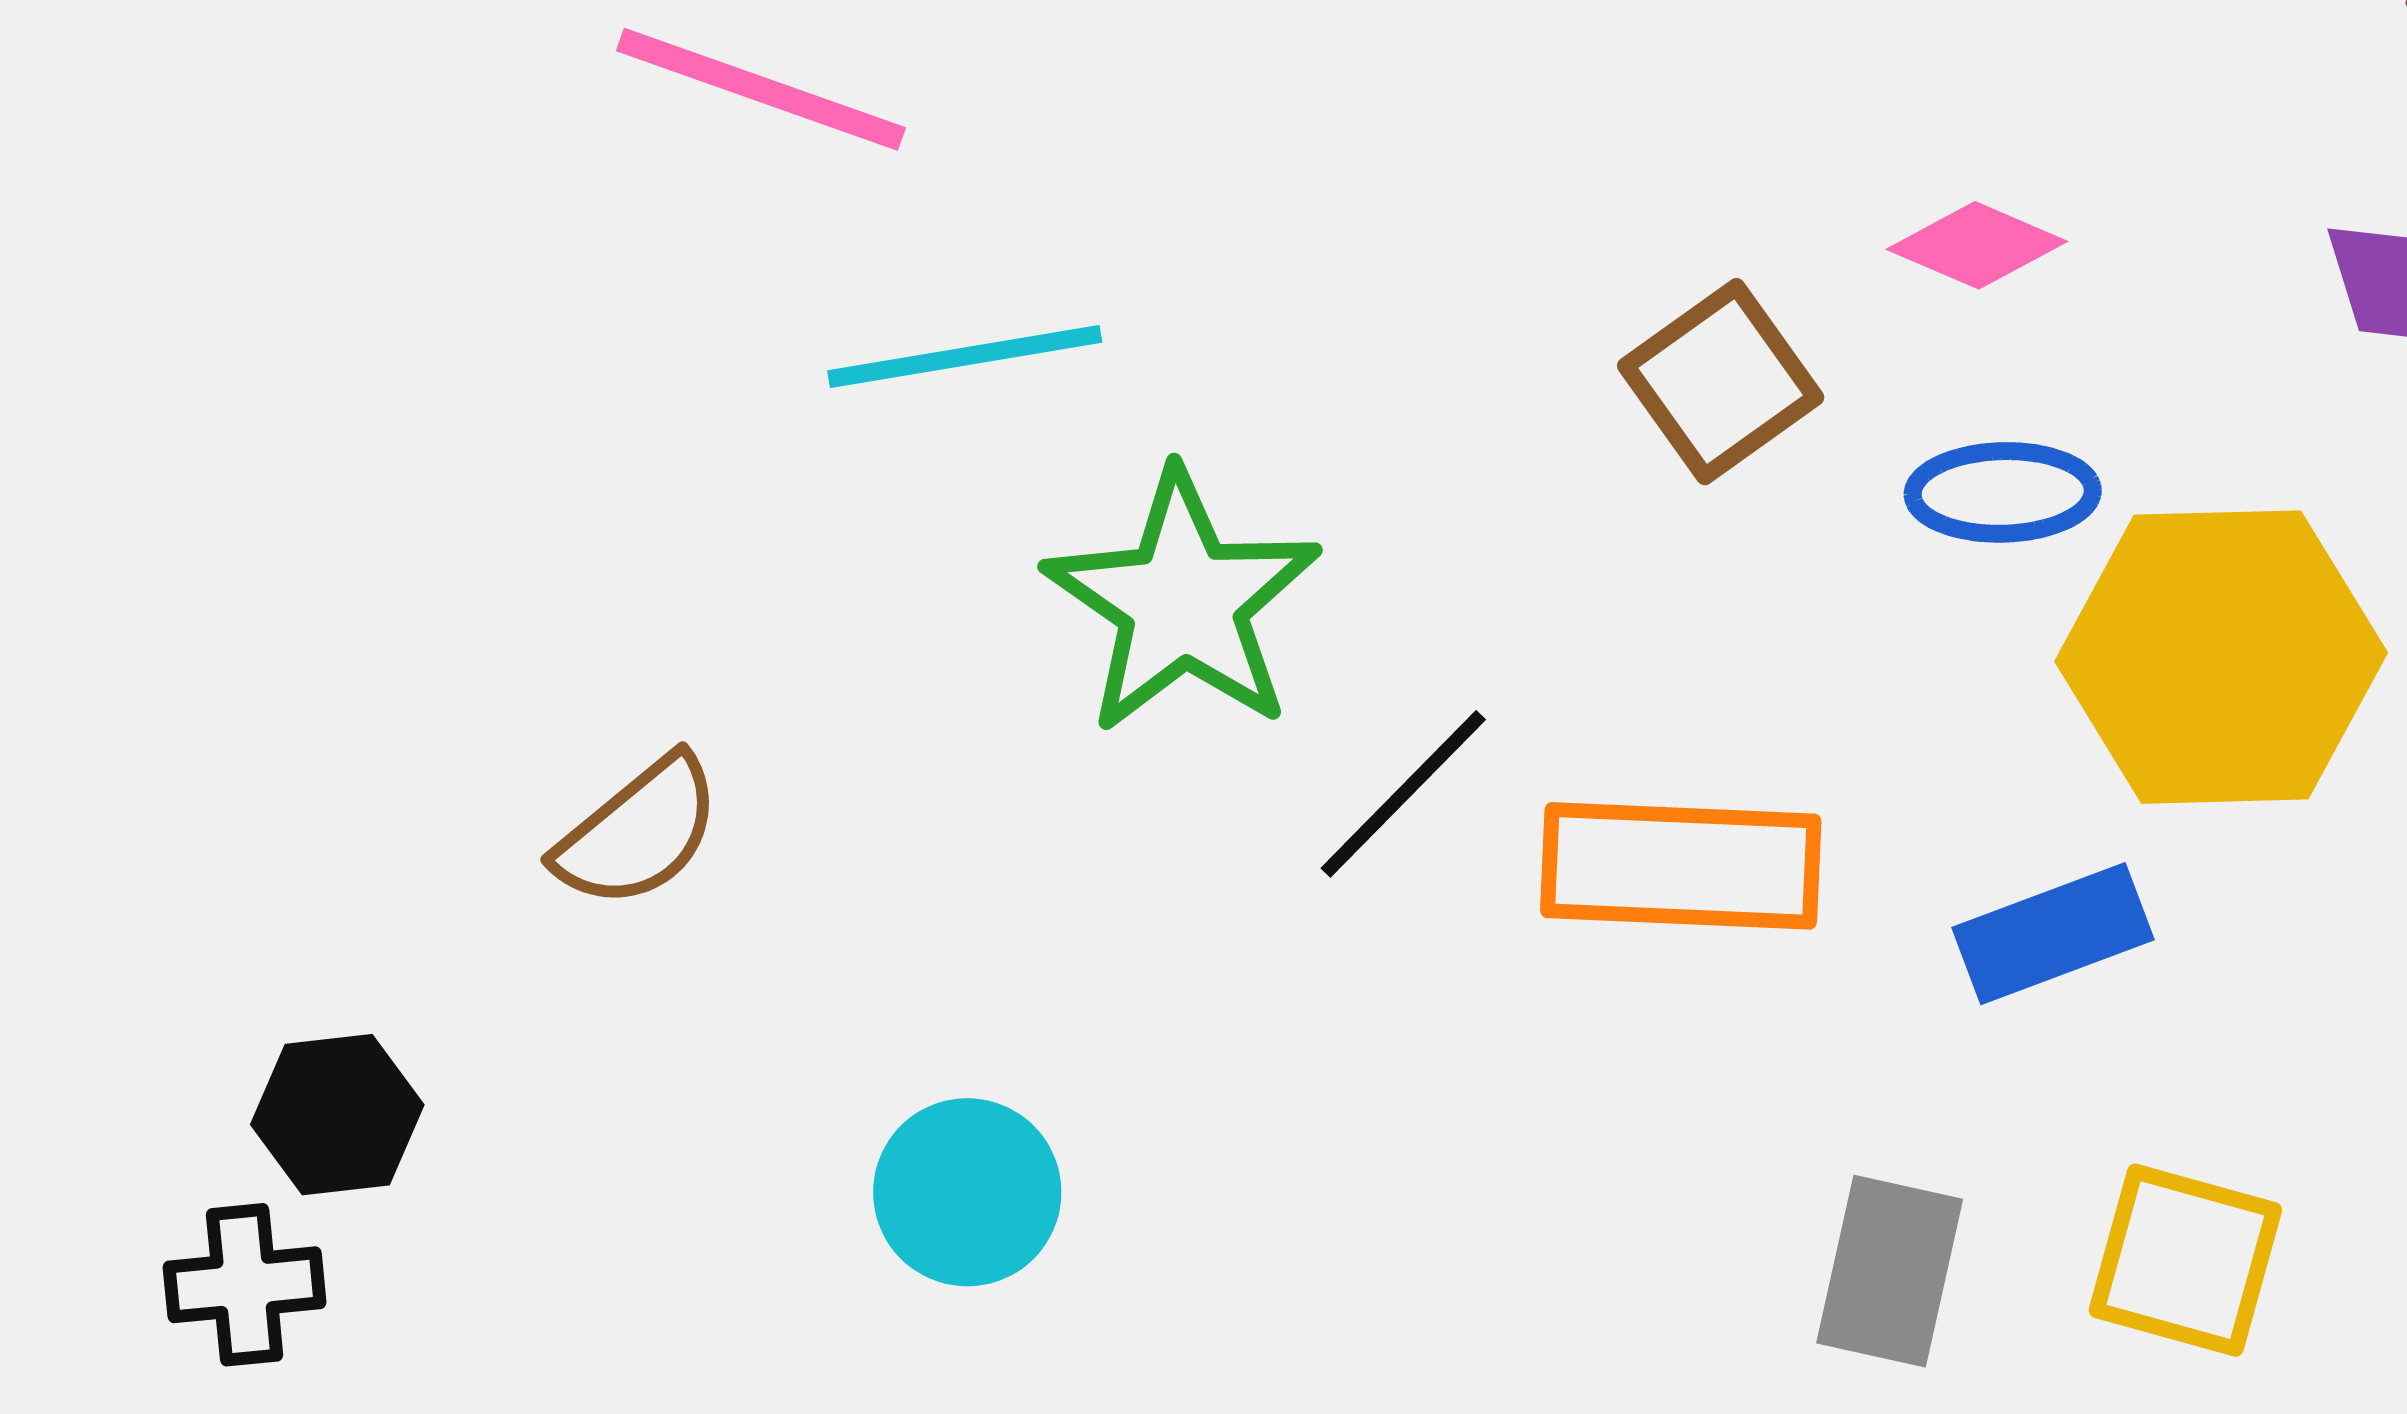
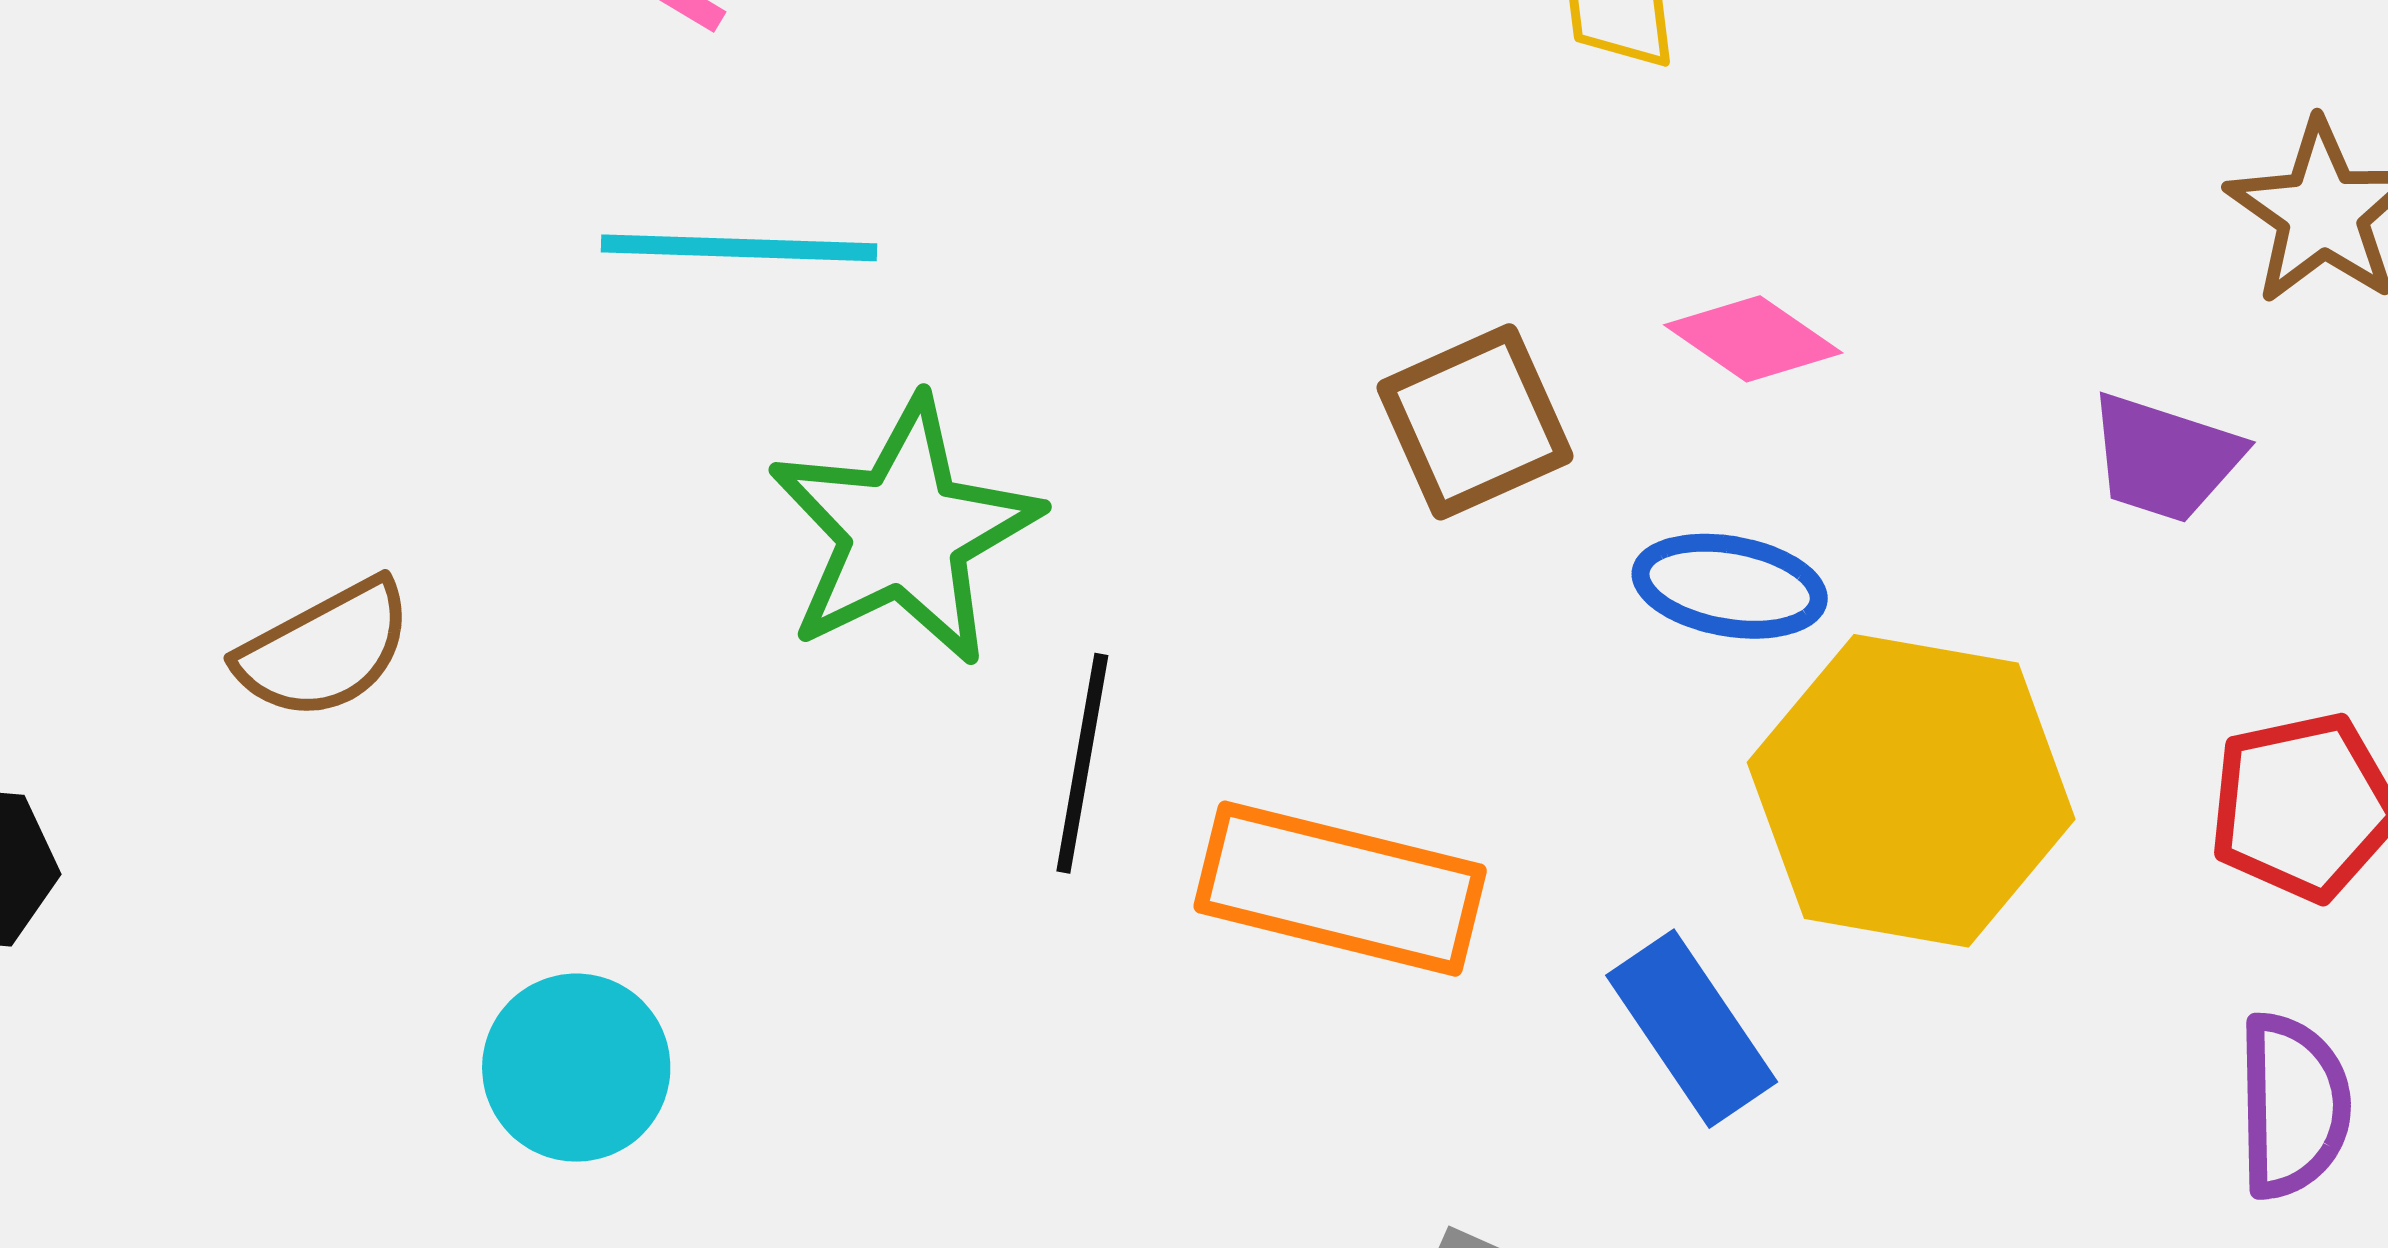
black line: (1403, 794) -> (1082, 763), turned -46
blue rectangle: (2053, 934) -> (1692, 1029), turned 65

